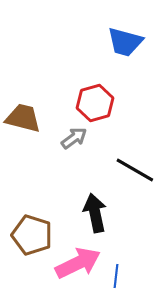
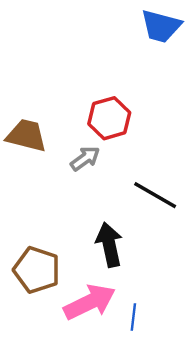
blue trapezoid: (125, 42) -> (161, 26), moved

